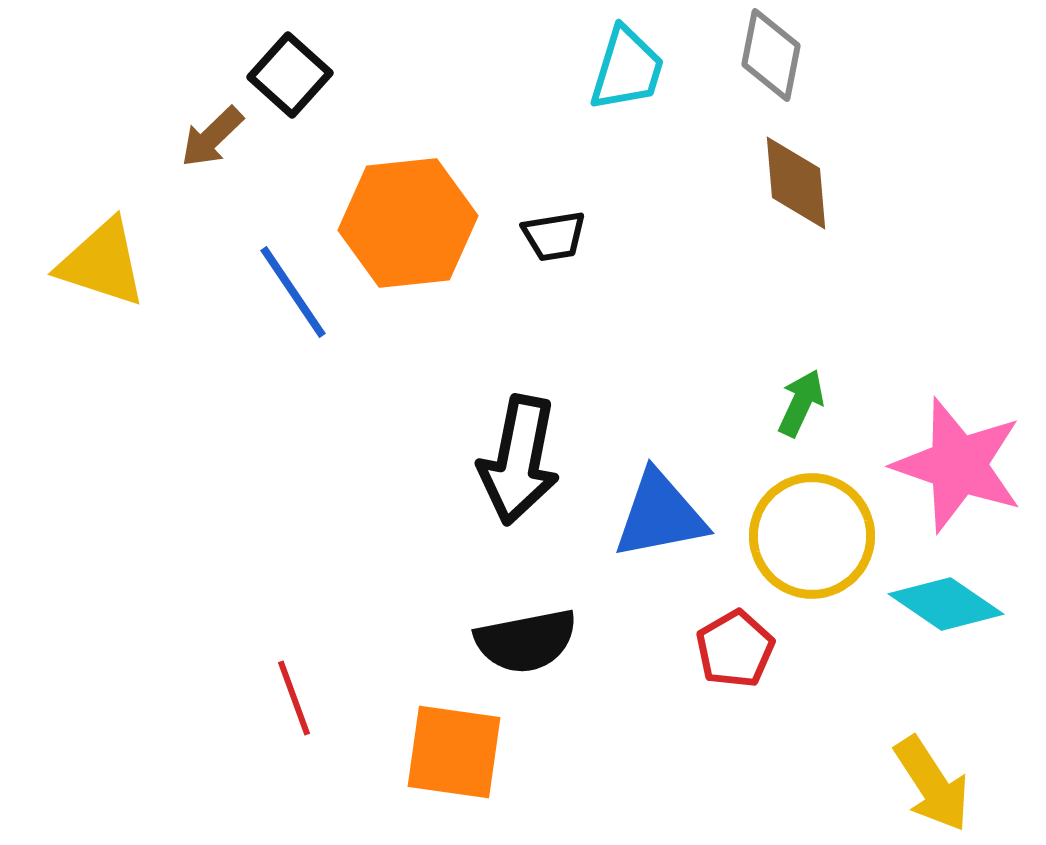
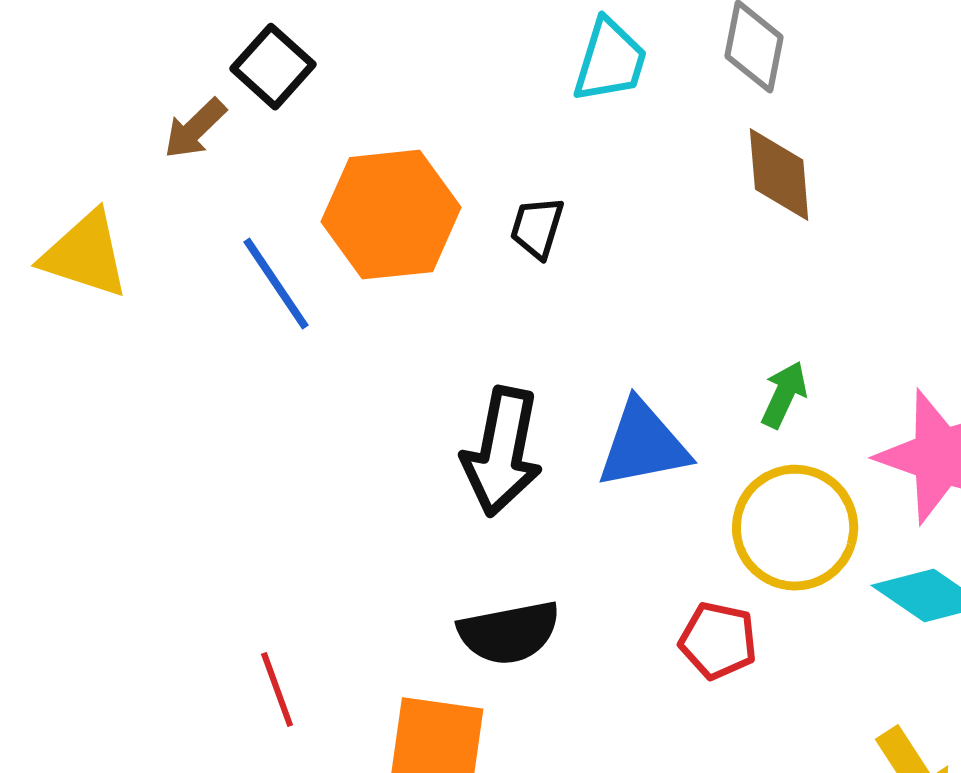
black trapezoid: (554, 236) -> (537, 228), turned 116
blue triangle: (660, 515) -> (643, 445), moved
red pentagon: (735, 649) -> (718, 641), turned -30

